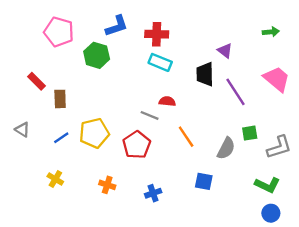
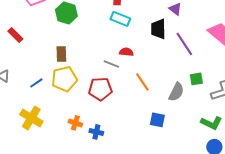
brown rectangle: (60, 99) -> (61, 54), moved
red pentagon: (137, 145) -> (100, 89), turned 30
yellow cross: (55, 179) -> (31, 118), size x1.6
blue cross: (153, 193) -> (96, 132), moved, turned 32

